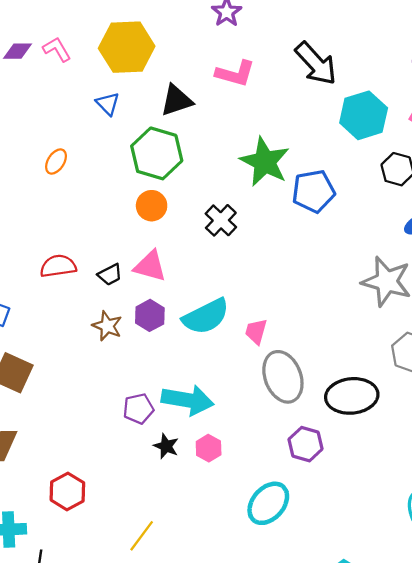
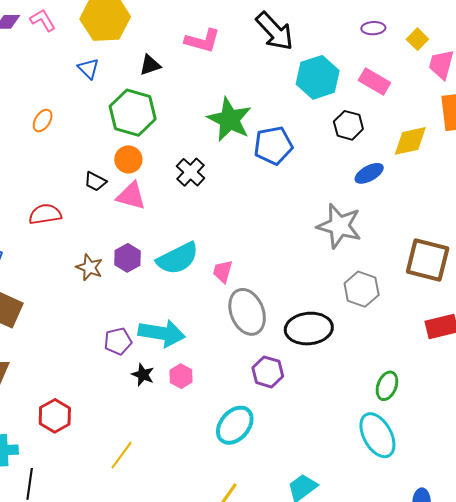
black triangle: (176, 100) -> (150, 65), size x0.7
pink triangle: (150, 266) -> (131, 196), moved
black trapezoid: (110, 275) -> (95, 182), moved, turned 55

